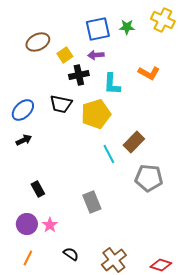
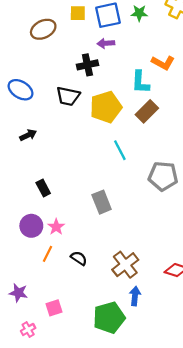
yellow square: (65, 55) -> (78, 13), moved, turned 35
cyan L-shape: (112, 84) -> (140, 82), moved
blue ellipse: (23, 110) -> (21, 90), moved, turned 75
brown rectangle: (134, 142) -> (147, 111), moved
orange line: (28, 258) -> (48, 254), moved

